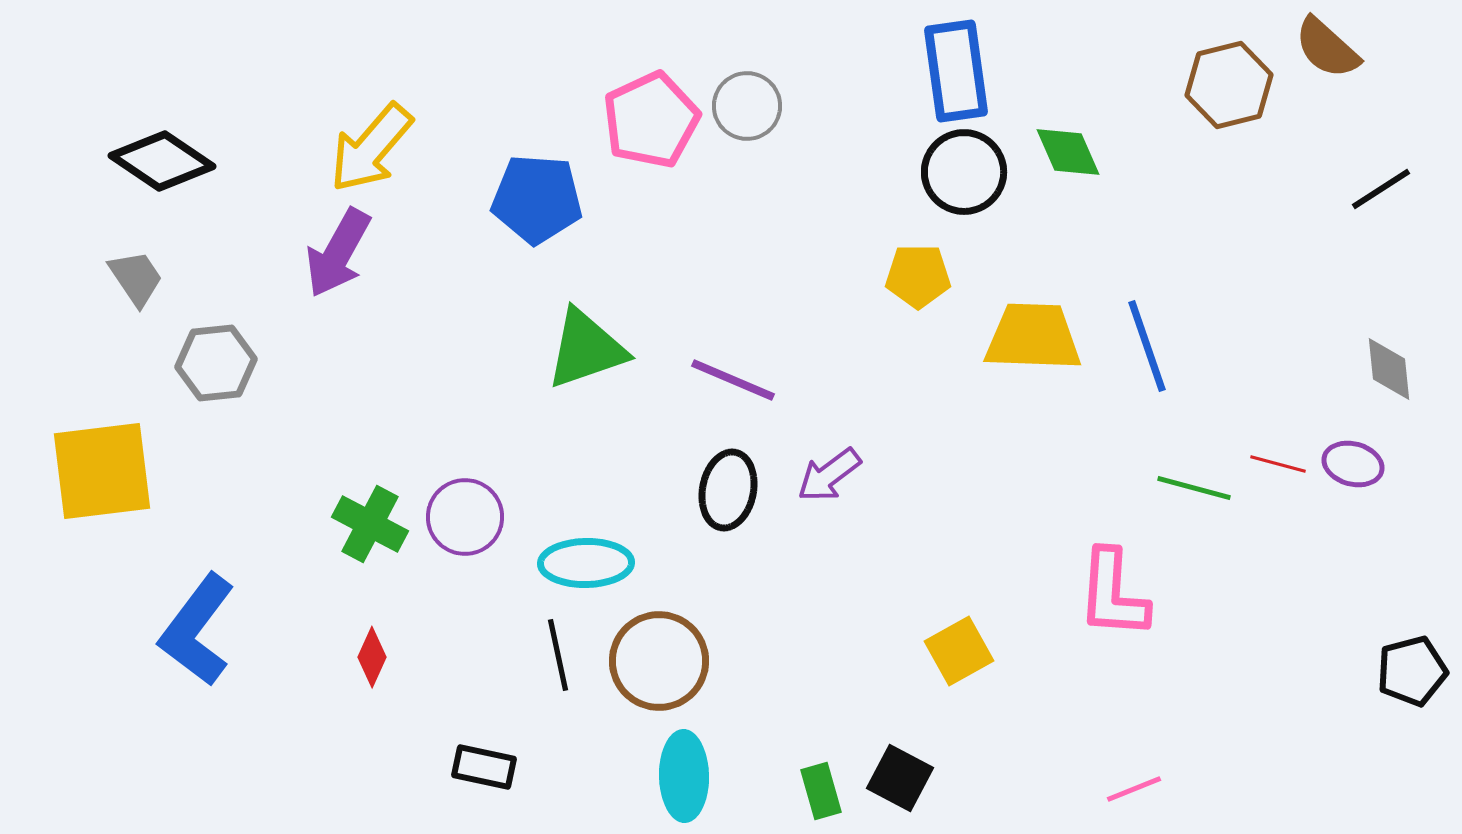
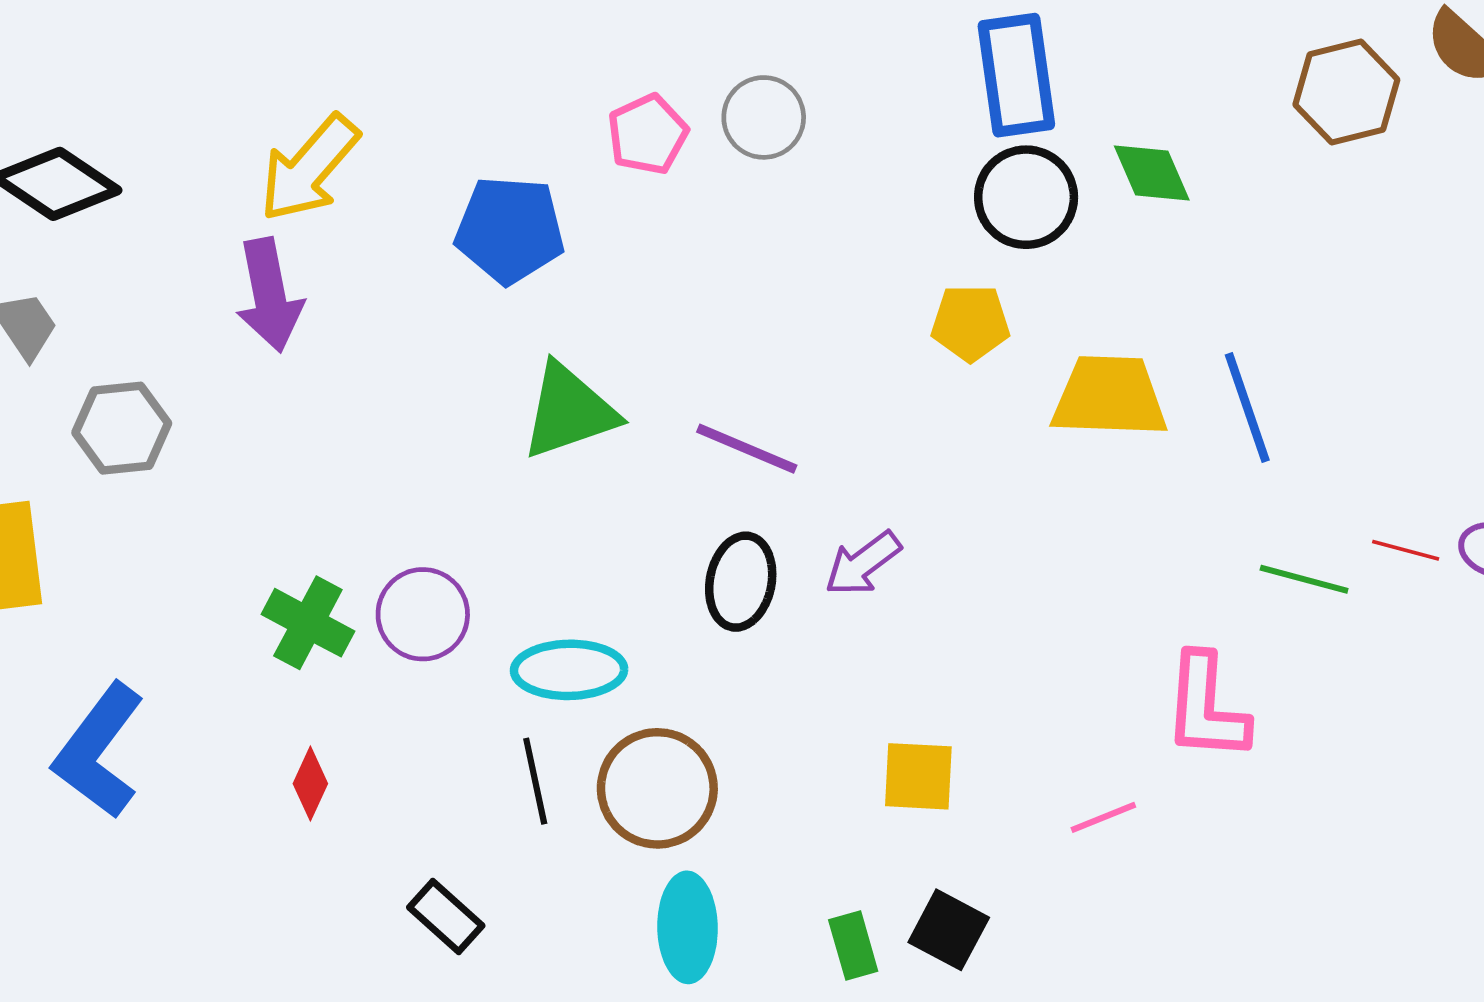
pink pentagon: (651, 120) -> (648, 134), size x0.7
purple arrow: (338, 253) -> (269, 295), turned -40
yellow square: (959, 651) -> (918, 776), moved, turned 32
black rectangle: (484, 767) -> (446, 916), turned 30
pink line: (1134, 789) -> (1103, 817), moved

